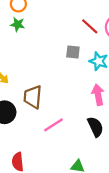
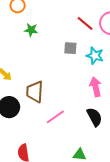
green star: (18, 24) -> (31, 30), moved

